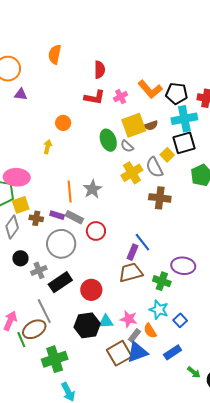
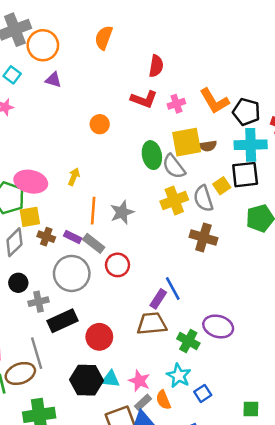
gray semicircle: (127, 146) -> (174, 166), size x1.5
yellow arrow: (48, 147) -> (74, 177), moved

